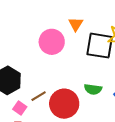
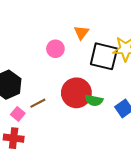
pink circle: (52, 42) -> (55, 49), size x0.7
red circle: (64, 104) -> (76, 93), moved

